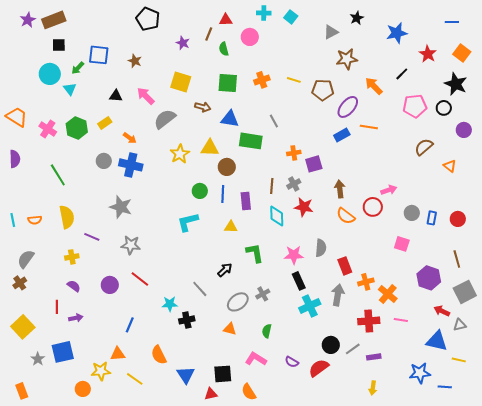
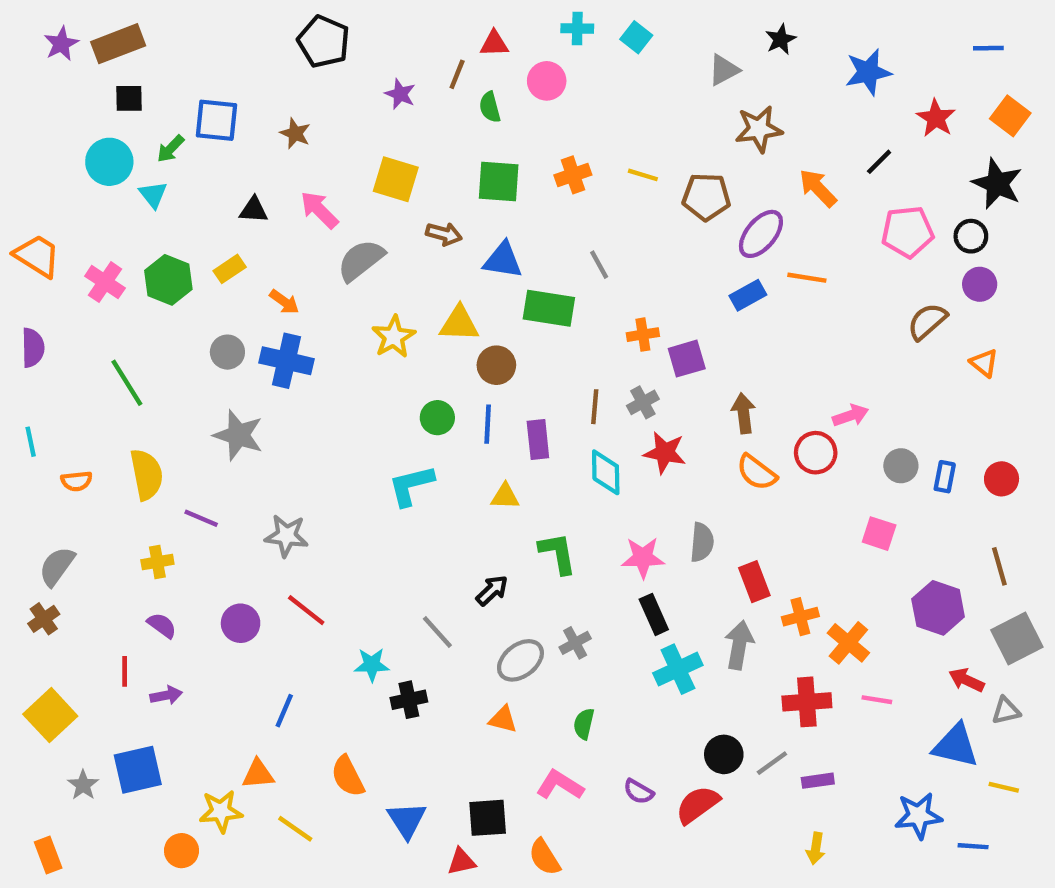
purple circle: (464, 130) -> (980, 284), moved
gray star: (121, 207) -> (238, 435), moved
cyan line: (13, 220) -> (31, 442), moved

